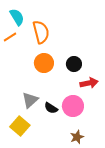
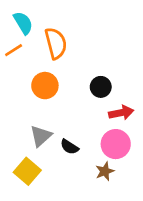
orange circle: (44, 63) -> (45, 86), moved
pink circle: (73, 106) -> (116, 144), moved
brown star: (77, 137) -> (105, 171), moved

